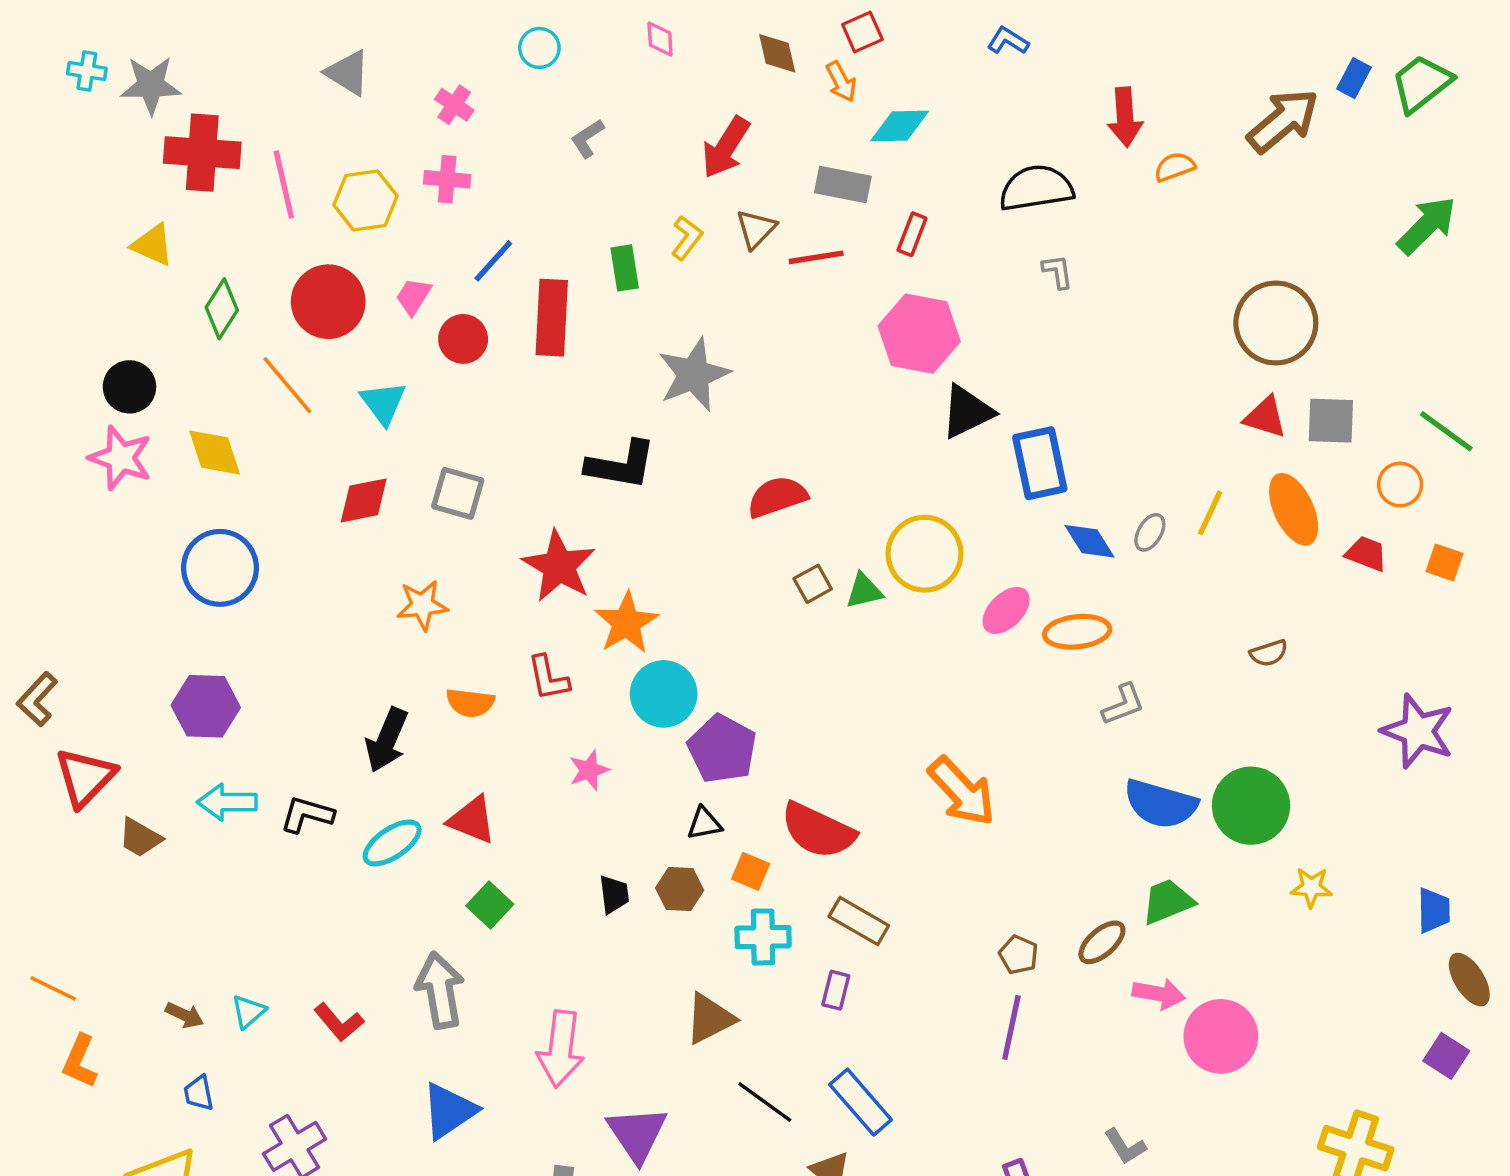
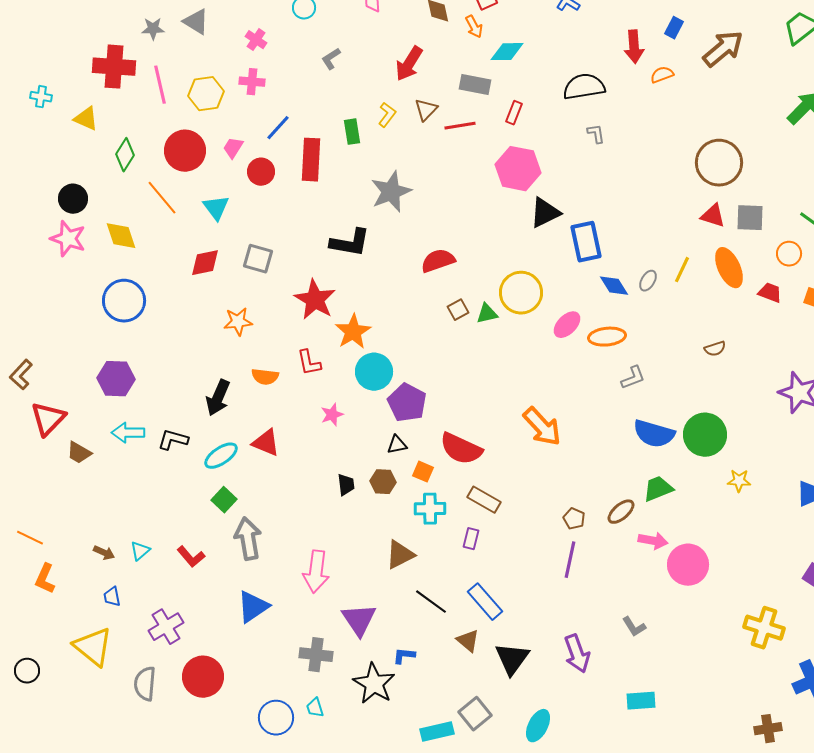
cyan cross: (87, 71) -> (41, 97), moved
blue rectangle: (1354, 78) -> (674, 28), moved
gray star: (151, 85) -> (153, 29), moved, size x0.7
green square: (490, 905) -> (224, 500), moved

